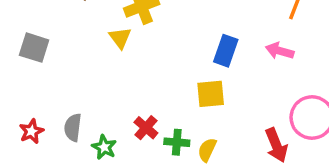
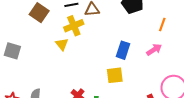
pink arrow: (280, 51) -> (154, 50), turned 133

